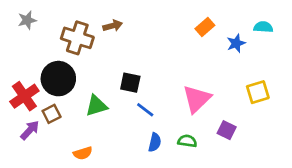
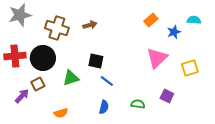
gray star: (27, 20) -> (20, 15), size x1.6
brown arrow: (113, 26) -> (90, 25), moved
red cross: (24, 96) -> (15, 56), moved, turned 30
pink triangle: (197, 99) -> (157, 58), moved
blue semicircle: (155, 142) -> (104, 107), moved

